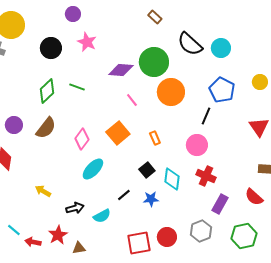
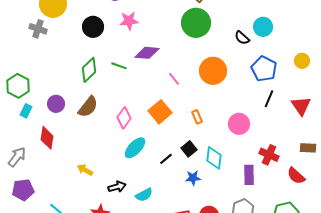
pink star: (87, 42) -> (129, 21), turned -30
black semicircle: (190, 44) -> (242, 38), moved, size x0.6
green circle: (154, 62) -> (196, 23), moved
purple diamond: (121, 70) -> (147, 53), moved
black line: (206, 116) -> (269, 99), moved
red cross: (206, 176) -> (269, 155), moved
black line: (124, 195) -> (166, 159), moved
purple rectangle: (220, 204) -> (249, 175), moved, turned -30

